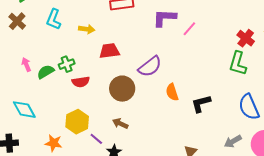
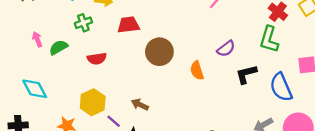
green cross: (67, 64) -> (83, 23), moved
purple semicircle: (150, 67) -> (226, 49), moved, size x0.7
brown circle: (122, 89) -> (159, 52), moved
black L-shape: (201, 104) -> (246, 74), moved

